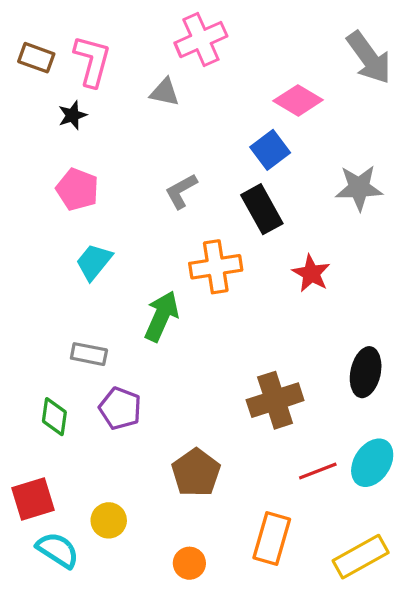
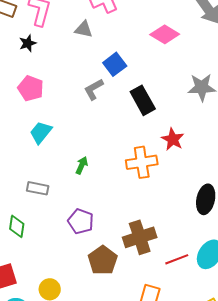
blue square: (270, 150) -> (115, 64), moved
orange cross: (216, 267) -> (142, 162), moved
green arrow: (161, 316) -> (82, 165), size x0.6
brown cross: (275, 400) -> (140, 237), moved
purple pentagon: (120, 408) -> (81, 221), moved

